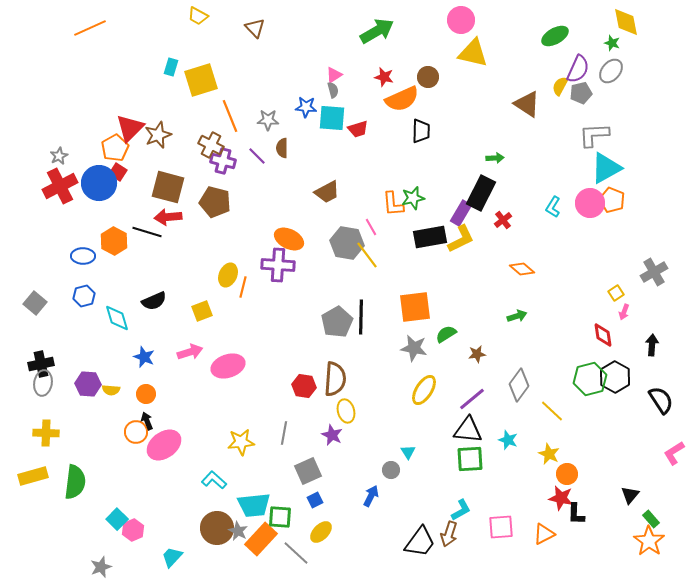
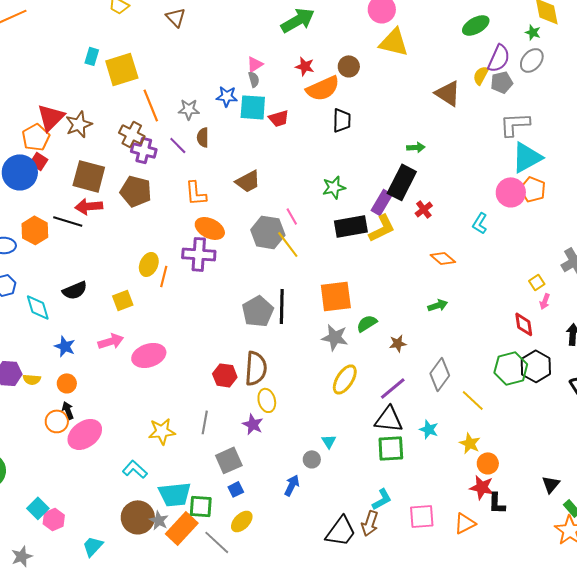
orange L-shape: (393, 204) -> (196, 193), moved
cyan L-shape: (553, 207) -> (480, 223), moved

